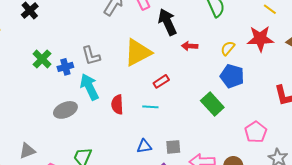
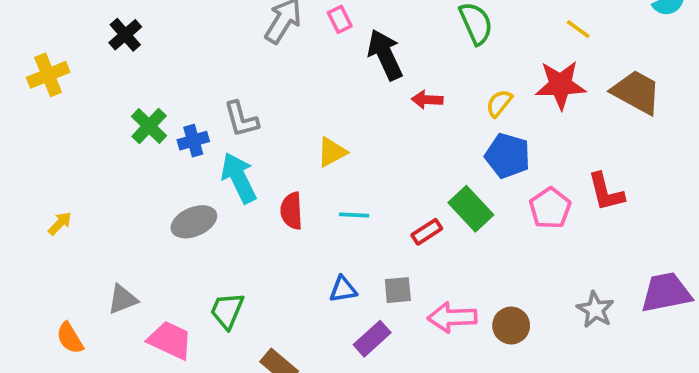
yellow triangle: (138, 52) -> (332, 152), moved, size x0.6
red rectangle: (161, 81) -> (427, 232), moved
pink pentagon: (256, 132) -> (550, 208), moved

